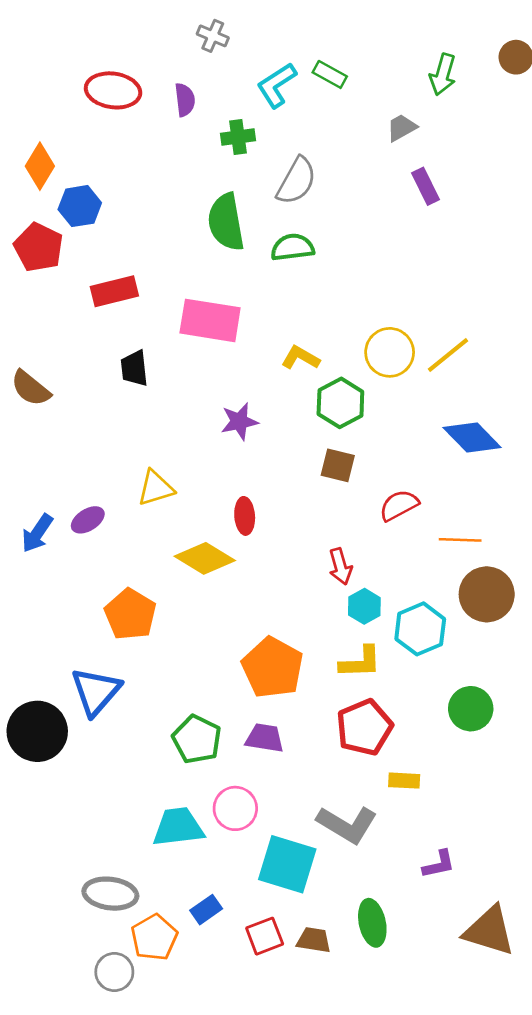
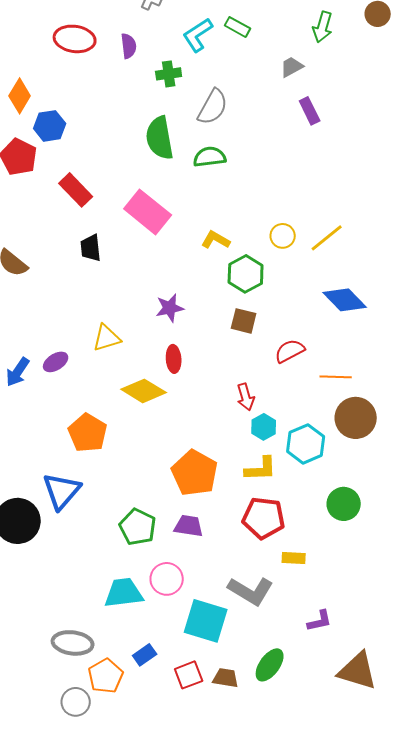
red rectangle: (114, 291) -> (76, 190), turned 60
pink rectangle: (210, 320) -> (148, 212), turned 30
yellow circle: (390, 352) -> (283, 236), size x0.7
purple star: (239, 422) -> (170, 308), moved
red pentagon: (364, 727) -> (264, 518), turned 30
green ellipse: (372, 923) -> (270, 665), turned 48

